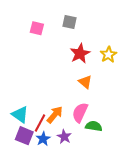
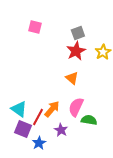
gray square: (69, 22) -> (78, 33), moved, turned -32
orange triangle: (85, 82) -> (72, 78), moved
blue star: (43, 139) -> (39, 143), moved

